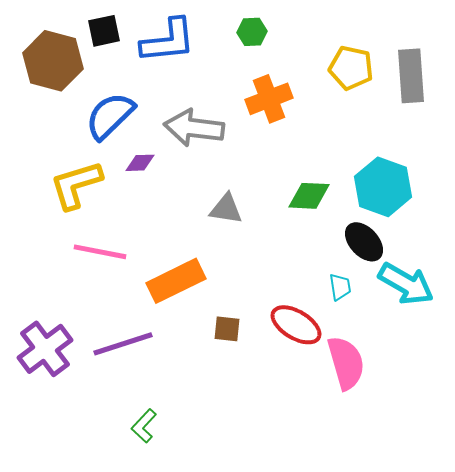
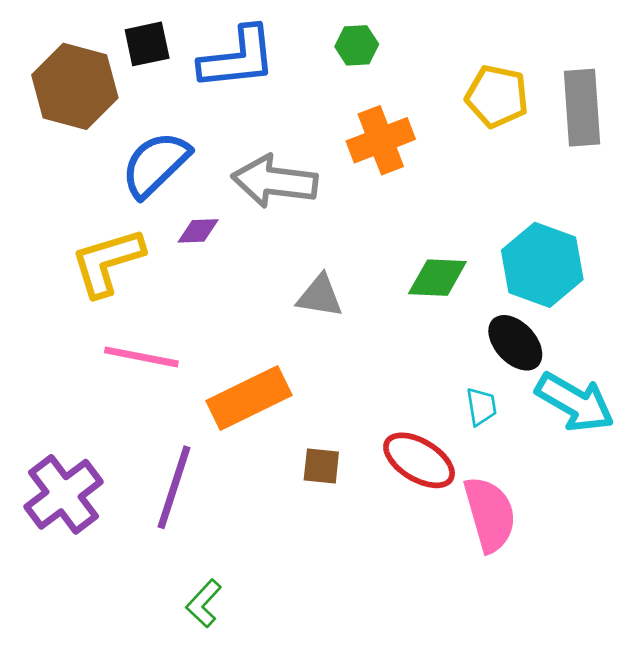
purple line: (123, 344) -> (174, 487), turned -54

